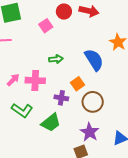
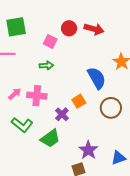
pink square: (46, 26) -> (50, 41), turned -32
green arrow: (56, 59) -> (46, 66), moved
purple cross: (61, 98) -> (62, 114), turned 32
brown circle: (93, 102) -> (111, 108), moved

